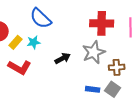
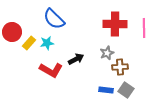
gray star: (94, 52) -> (107, 53), size x0.6
red L-shape: (20, 67) -> (51, 70), moved
brown cross: (117, 67) -> (120, 67), moved

